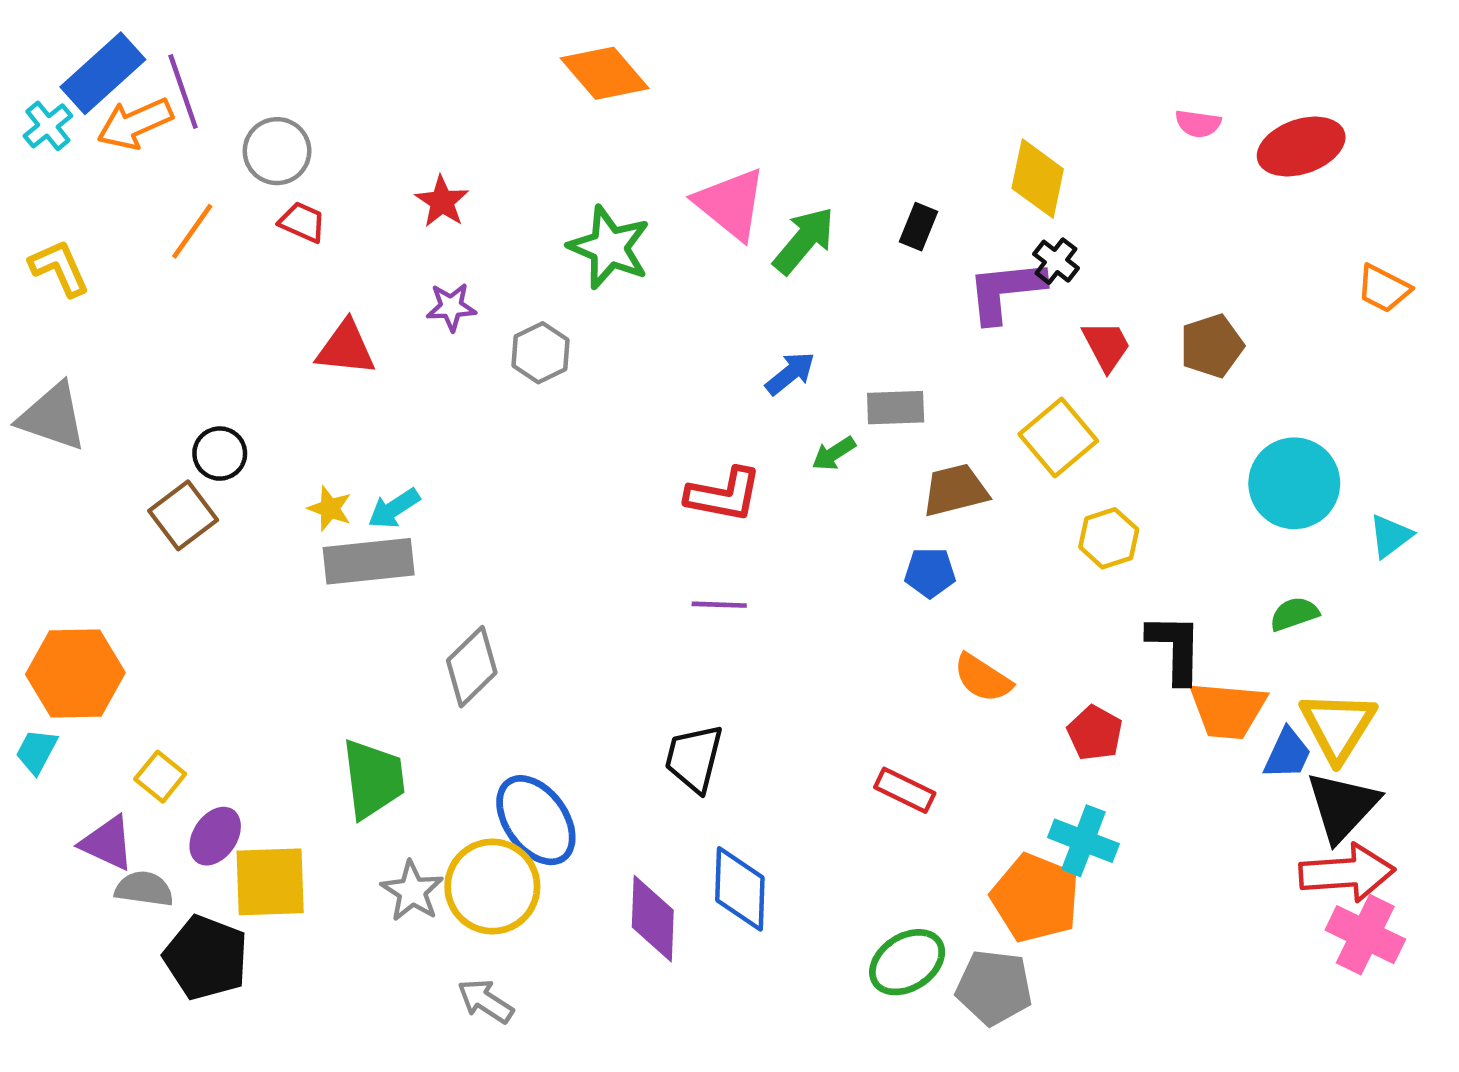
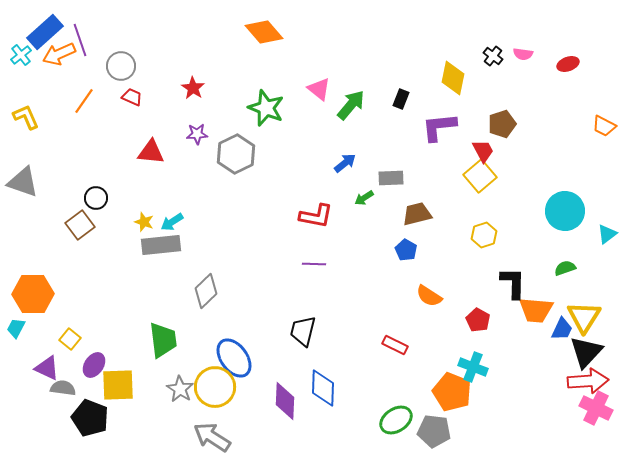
red ellipse: (1301, 147) -> (568, 64), size x0.6
pink triangle: (731, 204) -> (319, 89), size x0.7
black cross: (1056, 261) -> (493, 56), moved
brown pentagon: (1212, 346) -> (502, 124), moved
gray hexagon: (540, 353) -> (236, 154), size x1.5
yellow square: (1058, 437) -> (480, 176), moved
blue pentagon: (930, 573) -> (406, 250), turned 30
gray arrow: (485, 1001) -> (212, 437), size x1.5

